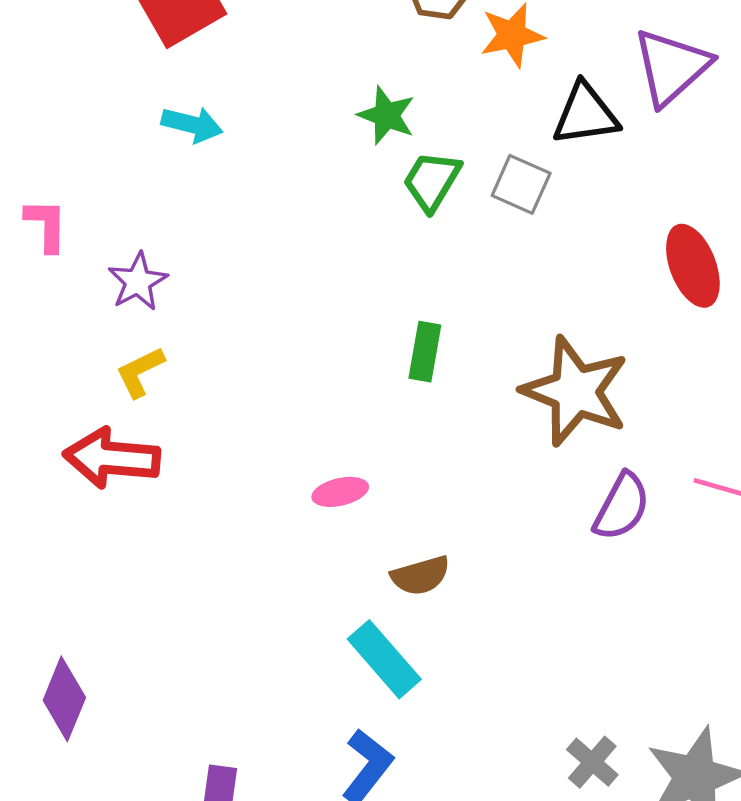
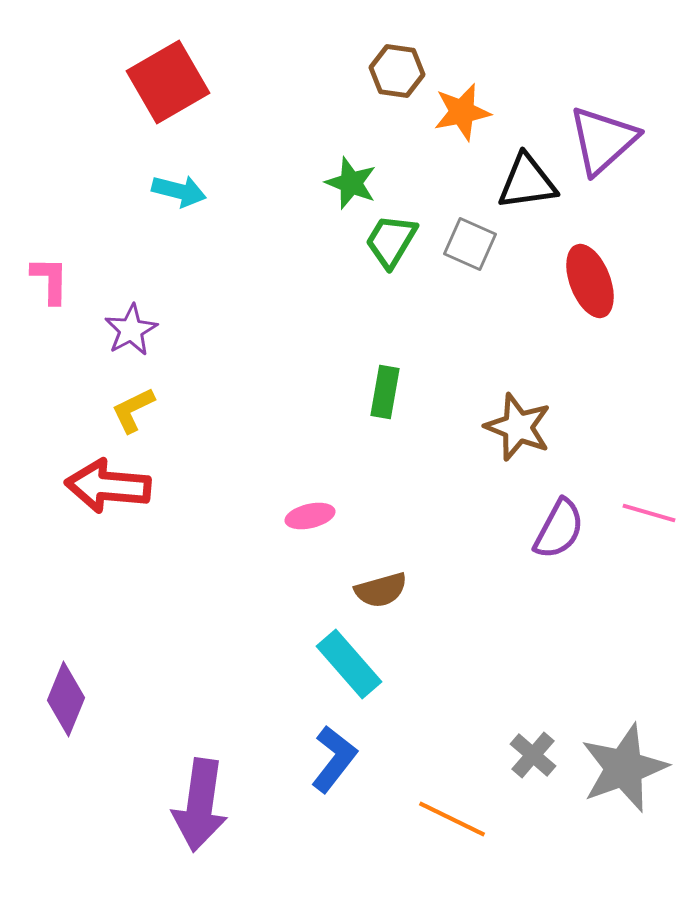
red ellipse: (693, 266) -> (590, 281), moved
brown star: (575, 391) -> (518, 427), size x0.7

